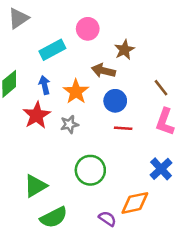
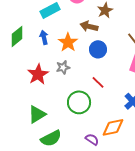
red star: (37, 115) -> (38, 74), moved
red line: (123, 128) -> (98, 82), moved, turned 40

